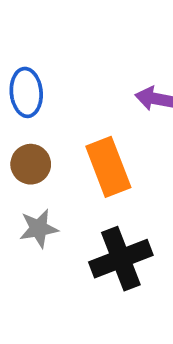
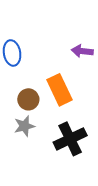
brown circle: (31, 164) -> (28, 99), moved

